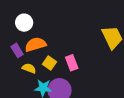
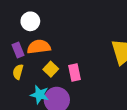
yellow semicircle: (29, 68) -> (18, 72), moved, turned -104

